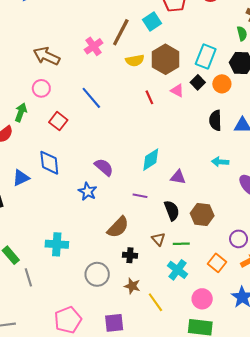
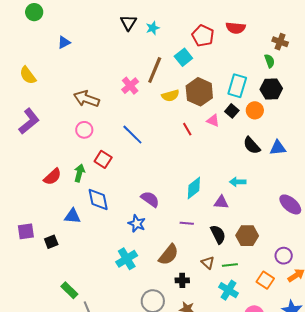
green arrow: (21, 112) -> (79, 173), moved
black semicircle: (215, 120) -> (252, 145), turned -36
cyan arrow: (220, 162) -> (238, 182), moved
blue triangle: (21, 178) -> (73, 216), turned 36
cyan cross: (57, 244) -> (127, 259), moved, turned -30

